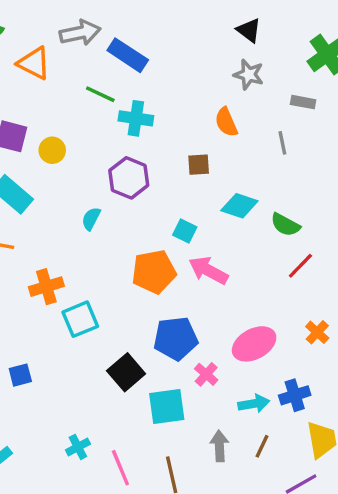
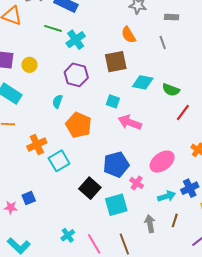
cyan cross: (136, 118) -> (76, 40), turned -36
brown square: (199, 165) -> (116, 62), size x1.6
orange pentagon: (154, 272) -> (79, 125), moved, turned -30

